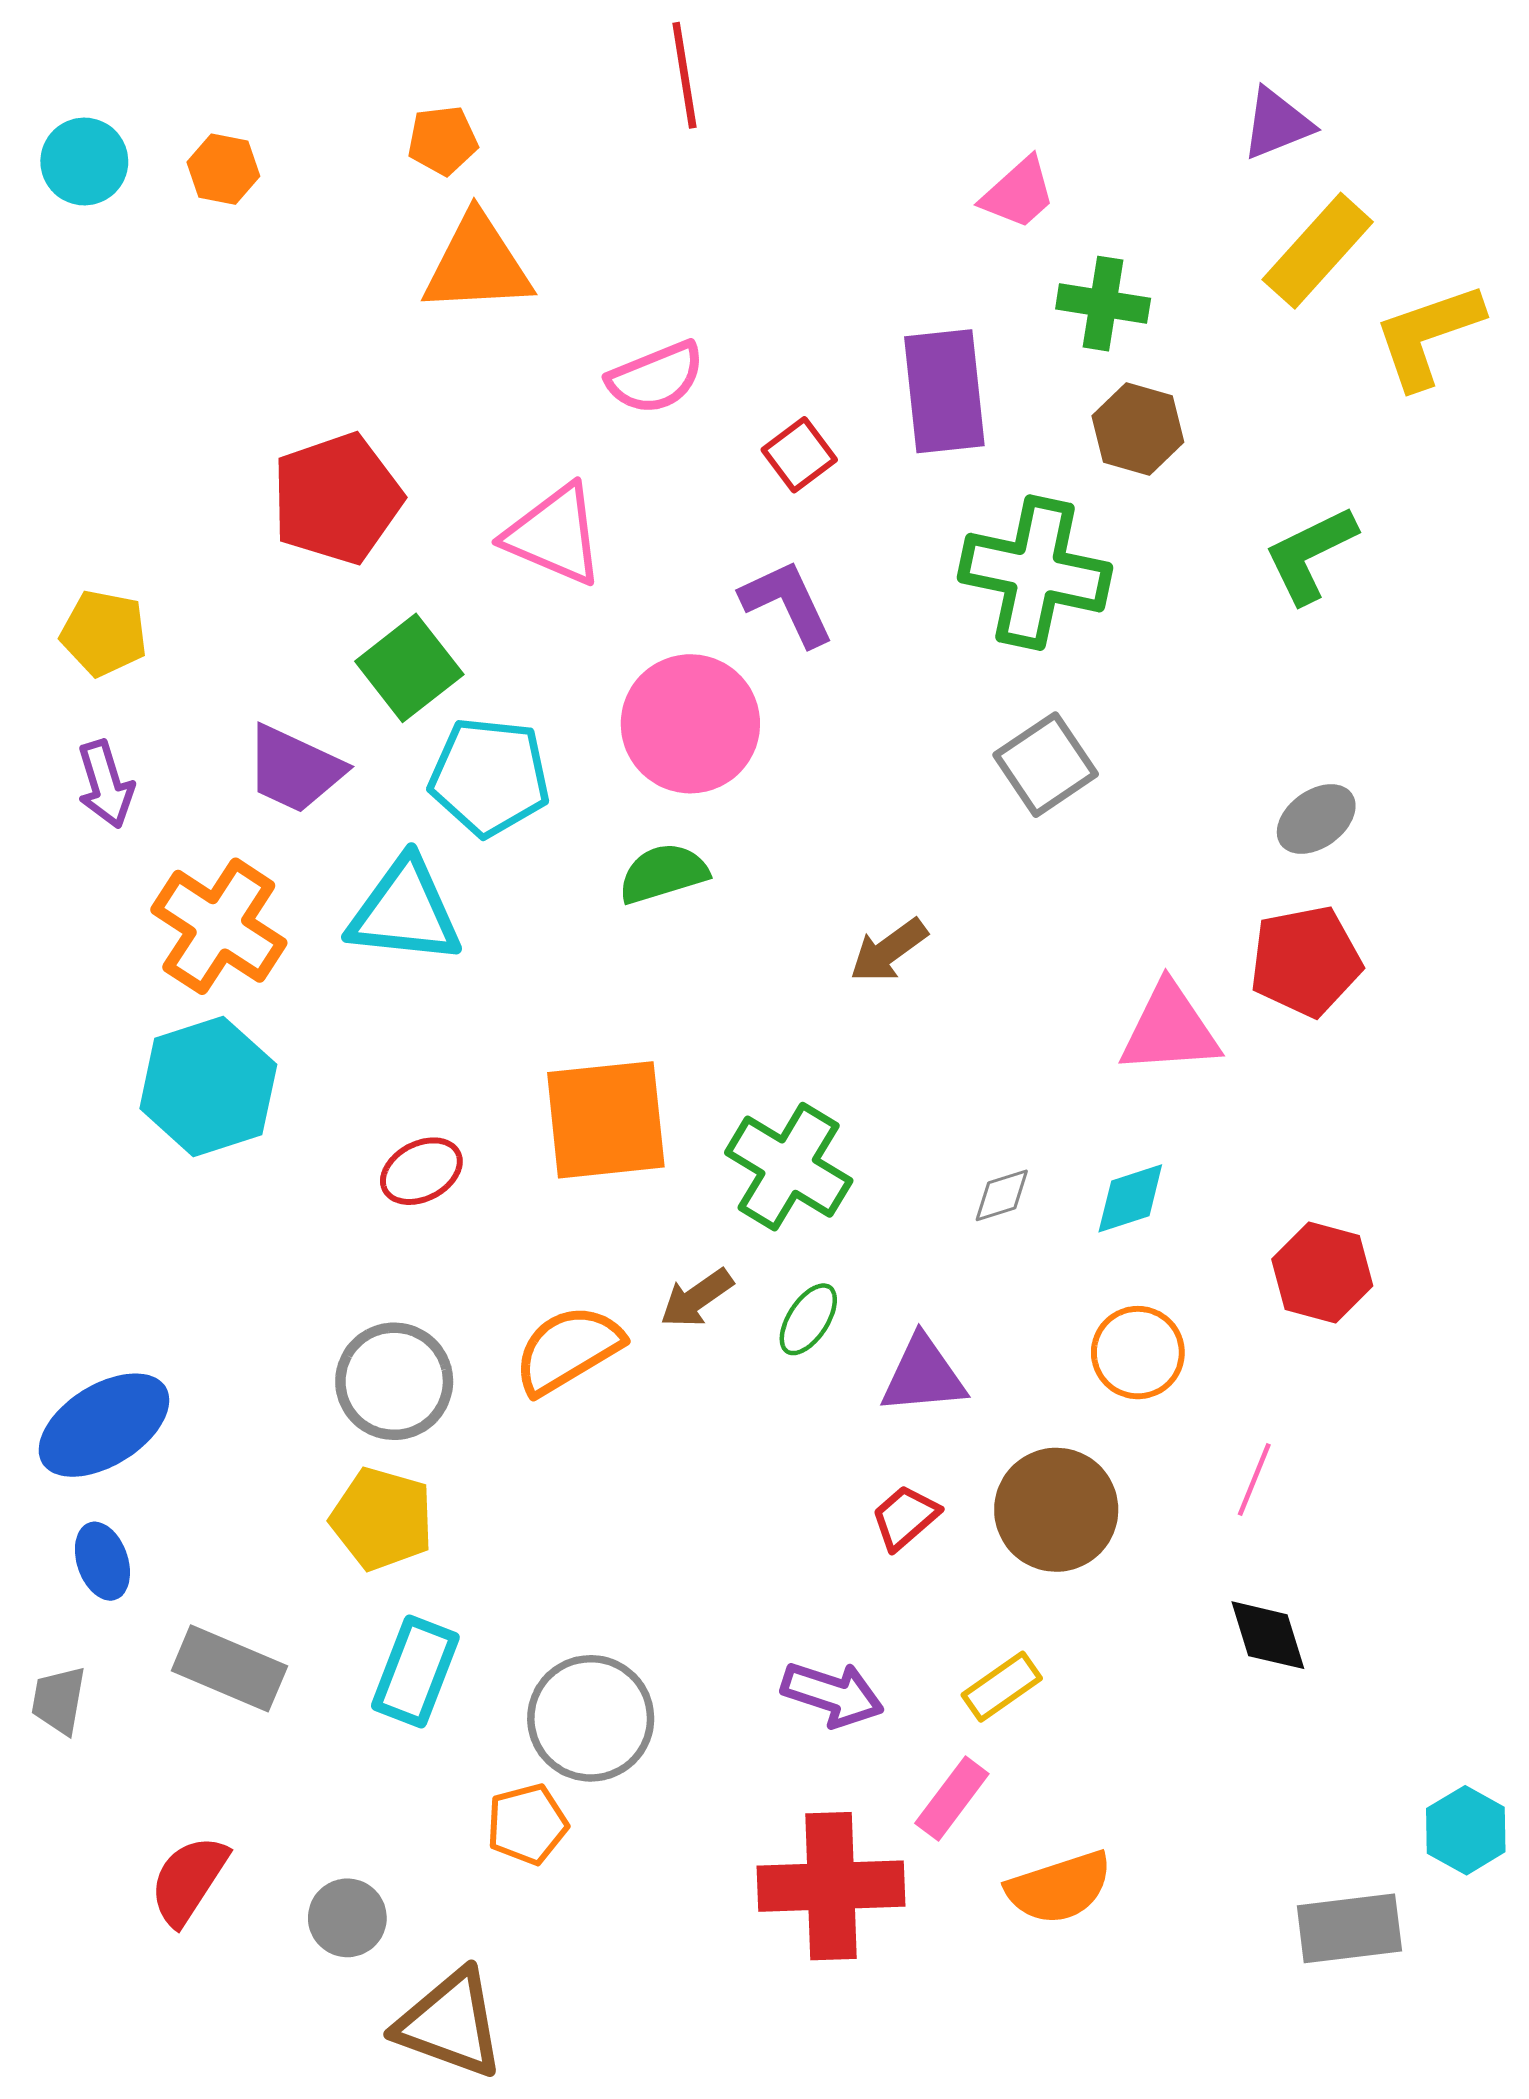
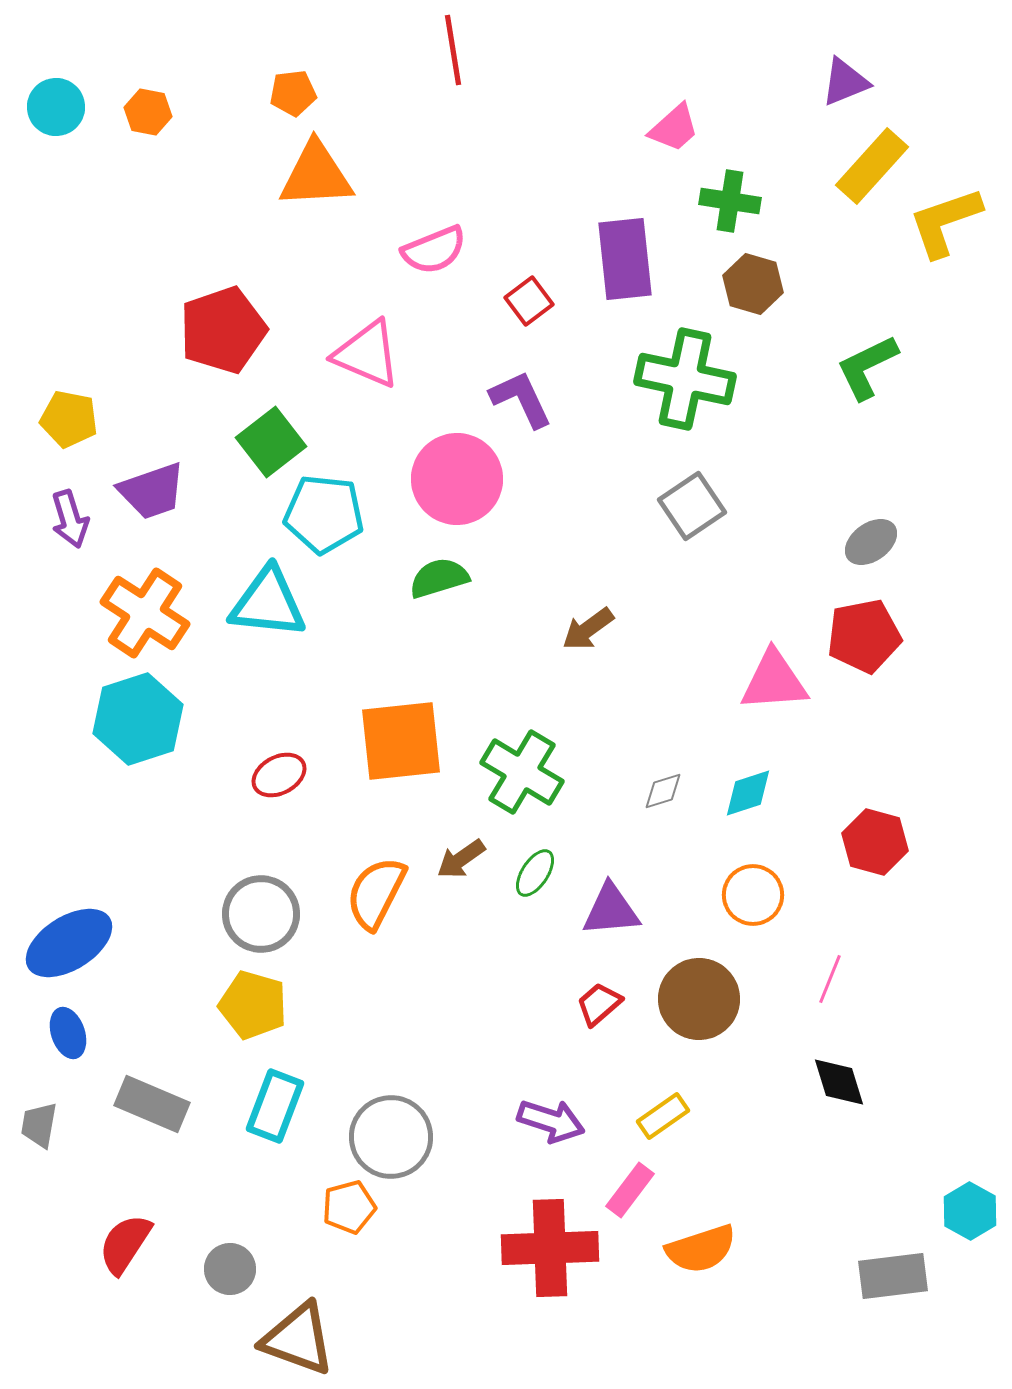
purple trapezoid: (294, 769) -> (152, 491), moved, turned -44
orange semicircle: (568, 1350) -> (376, 893), turned -32

